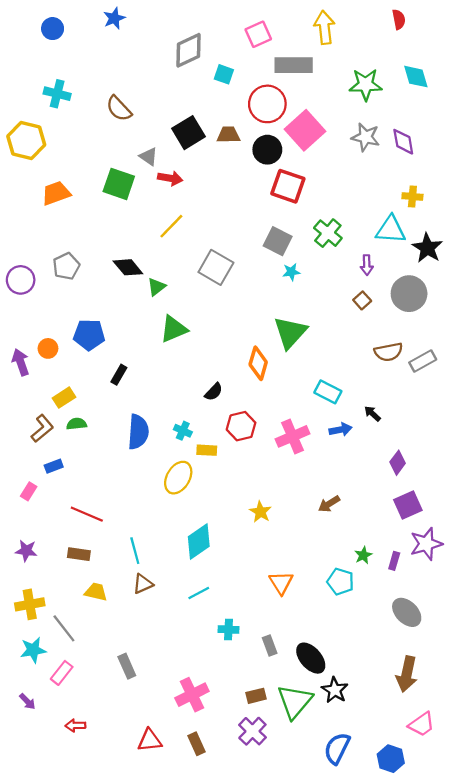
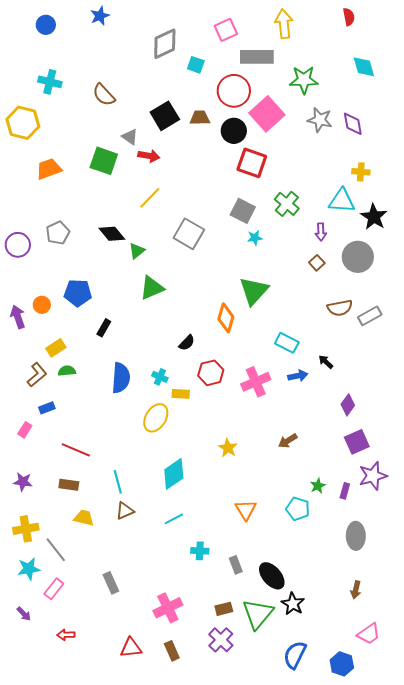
green star: (366, 85) -> (304, 80), moved
gray ellipse: (407, 612) -> (356, 536), turned 44
brown arrow: (407, 674) -> (356, 590), size x0.6

